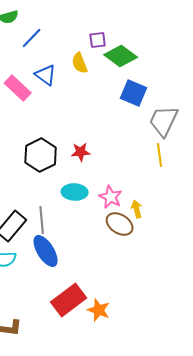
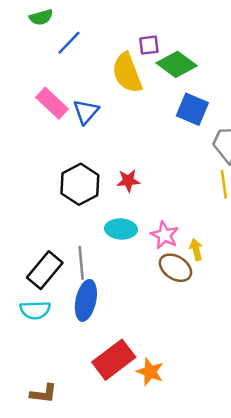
yellow semicircle: (80, 63) -> (127, 73), size x1.6
blue triangle: (46, 75) -> (86, 112), moved, turned 35
blue ellipse: (46, 251) -> (86, 300), turned 44

